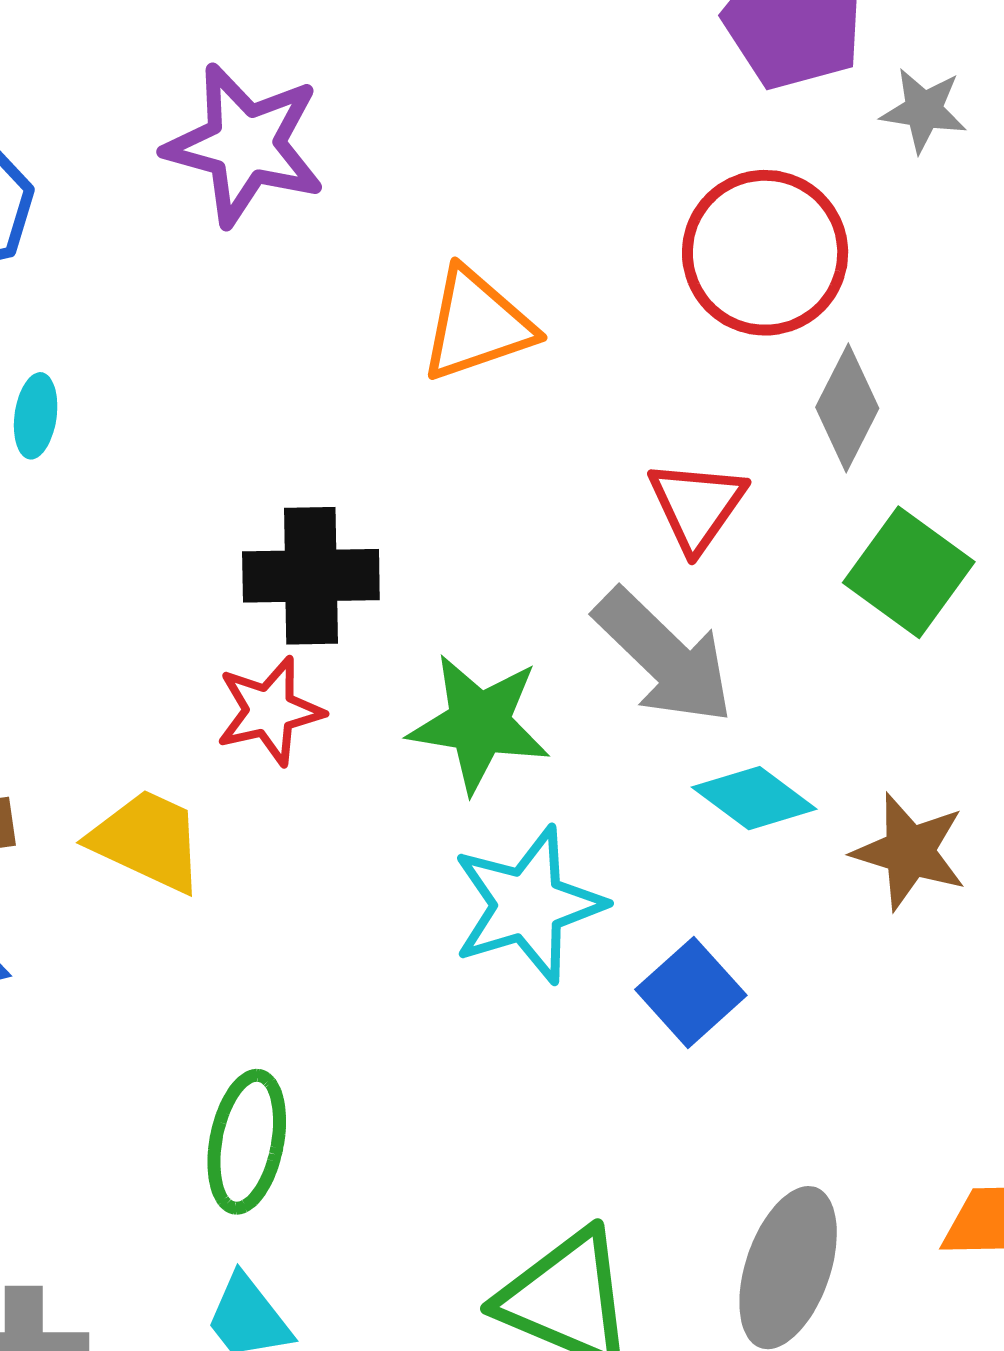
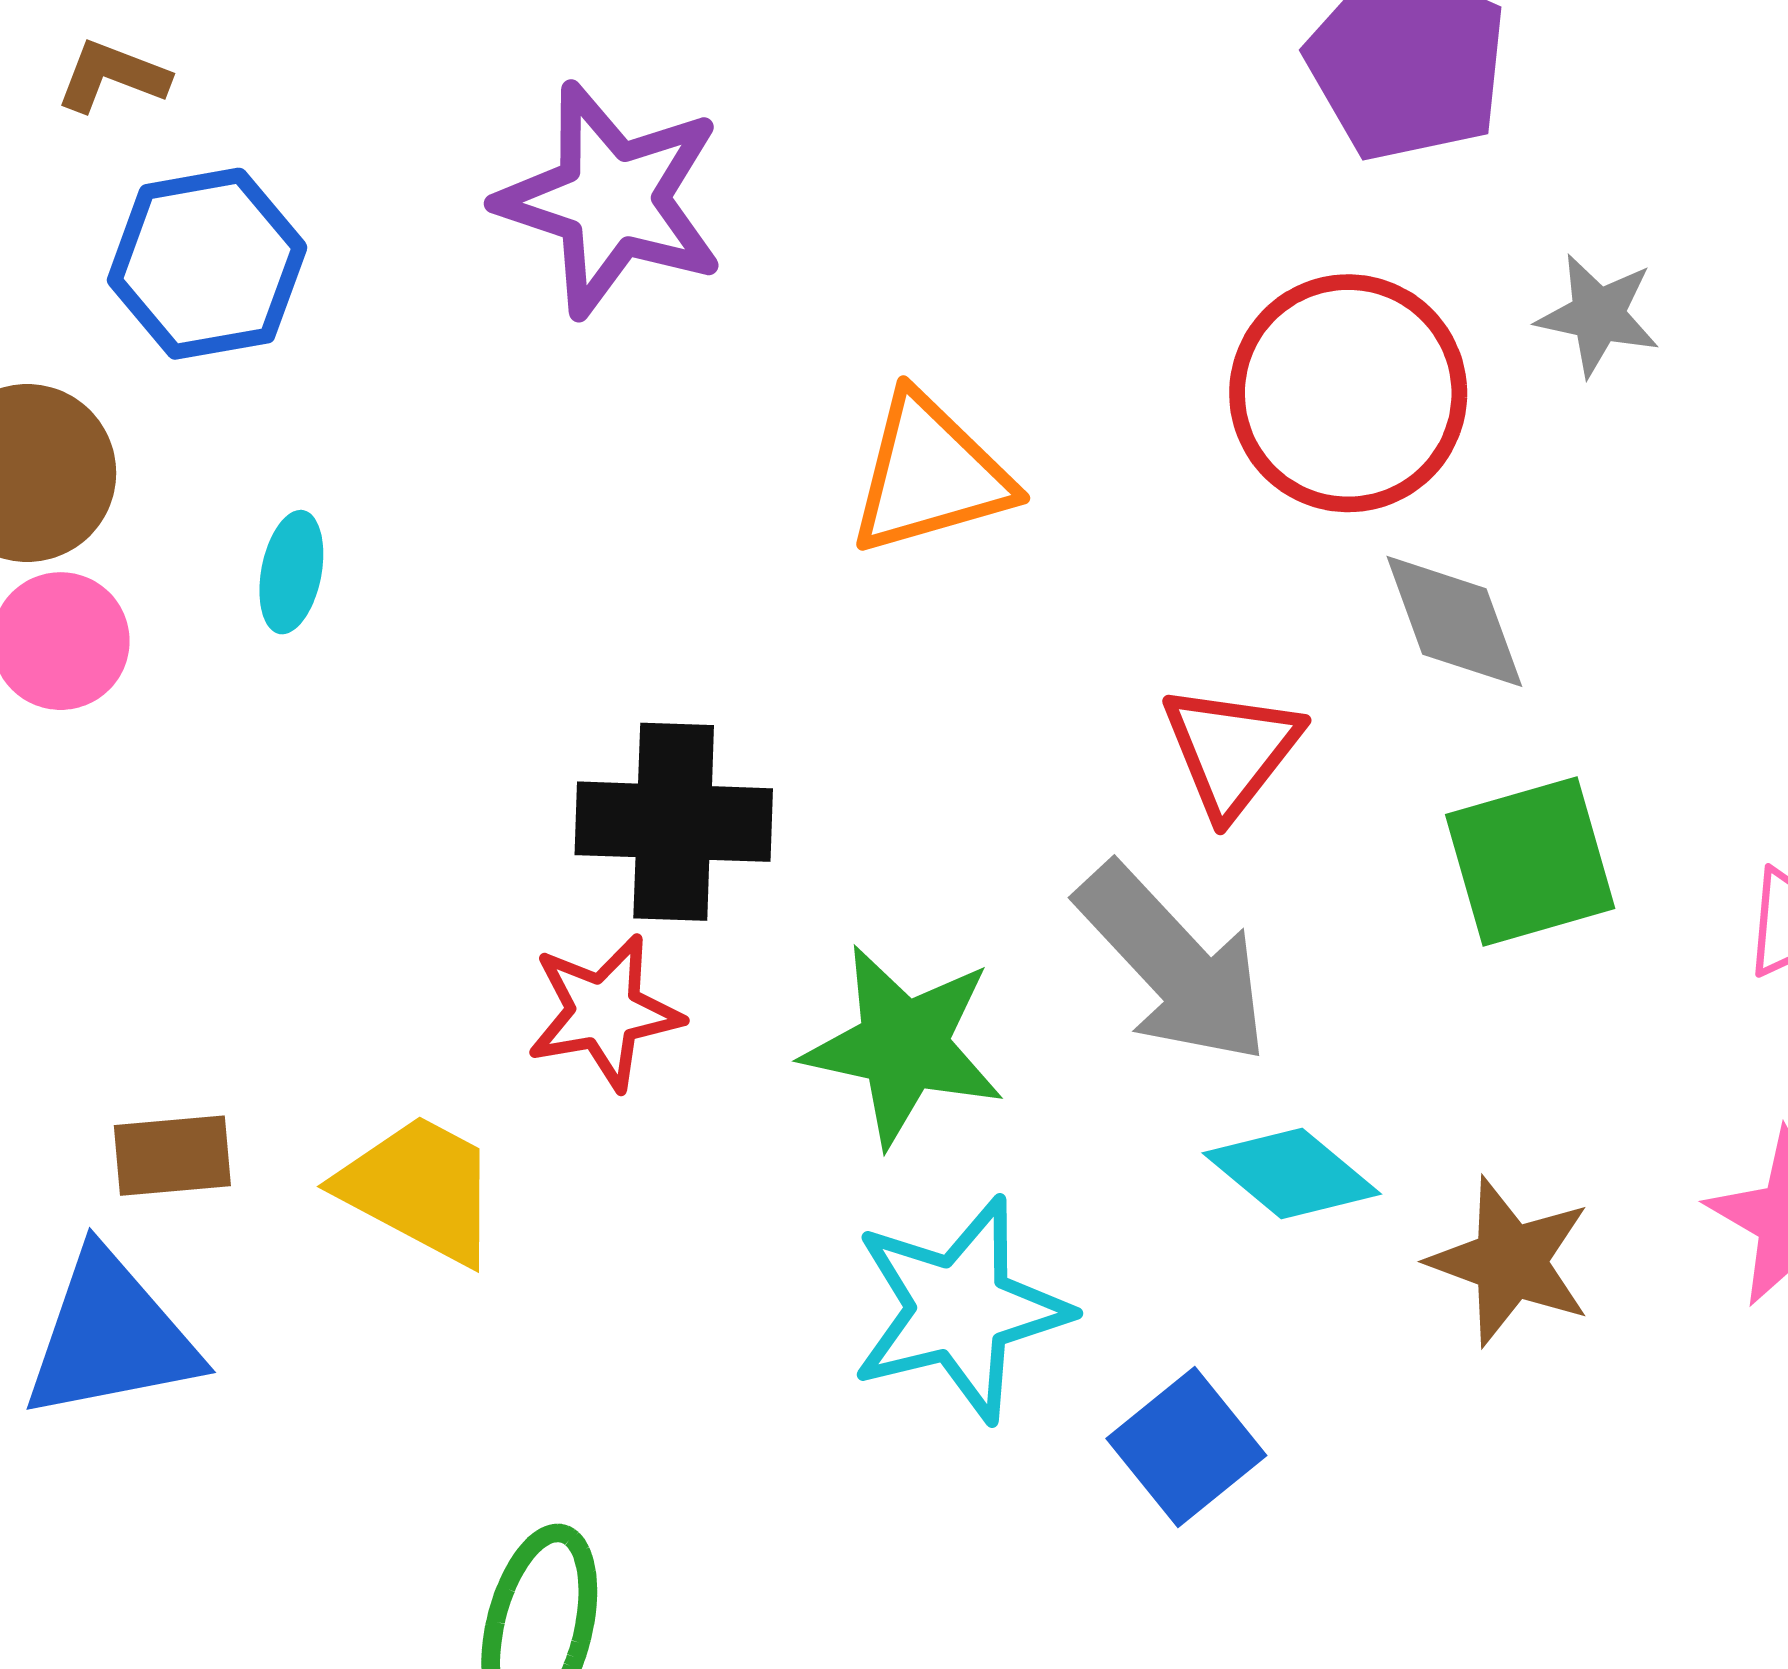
gray star: (924, 110) -> (1598, 315), moved
gray diamond: (847, 408) -> (1454, 621), turned -50
green square: (909, 572) -> (1530, 861), turned 35

